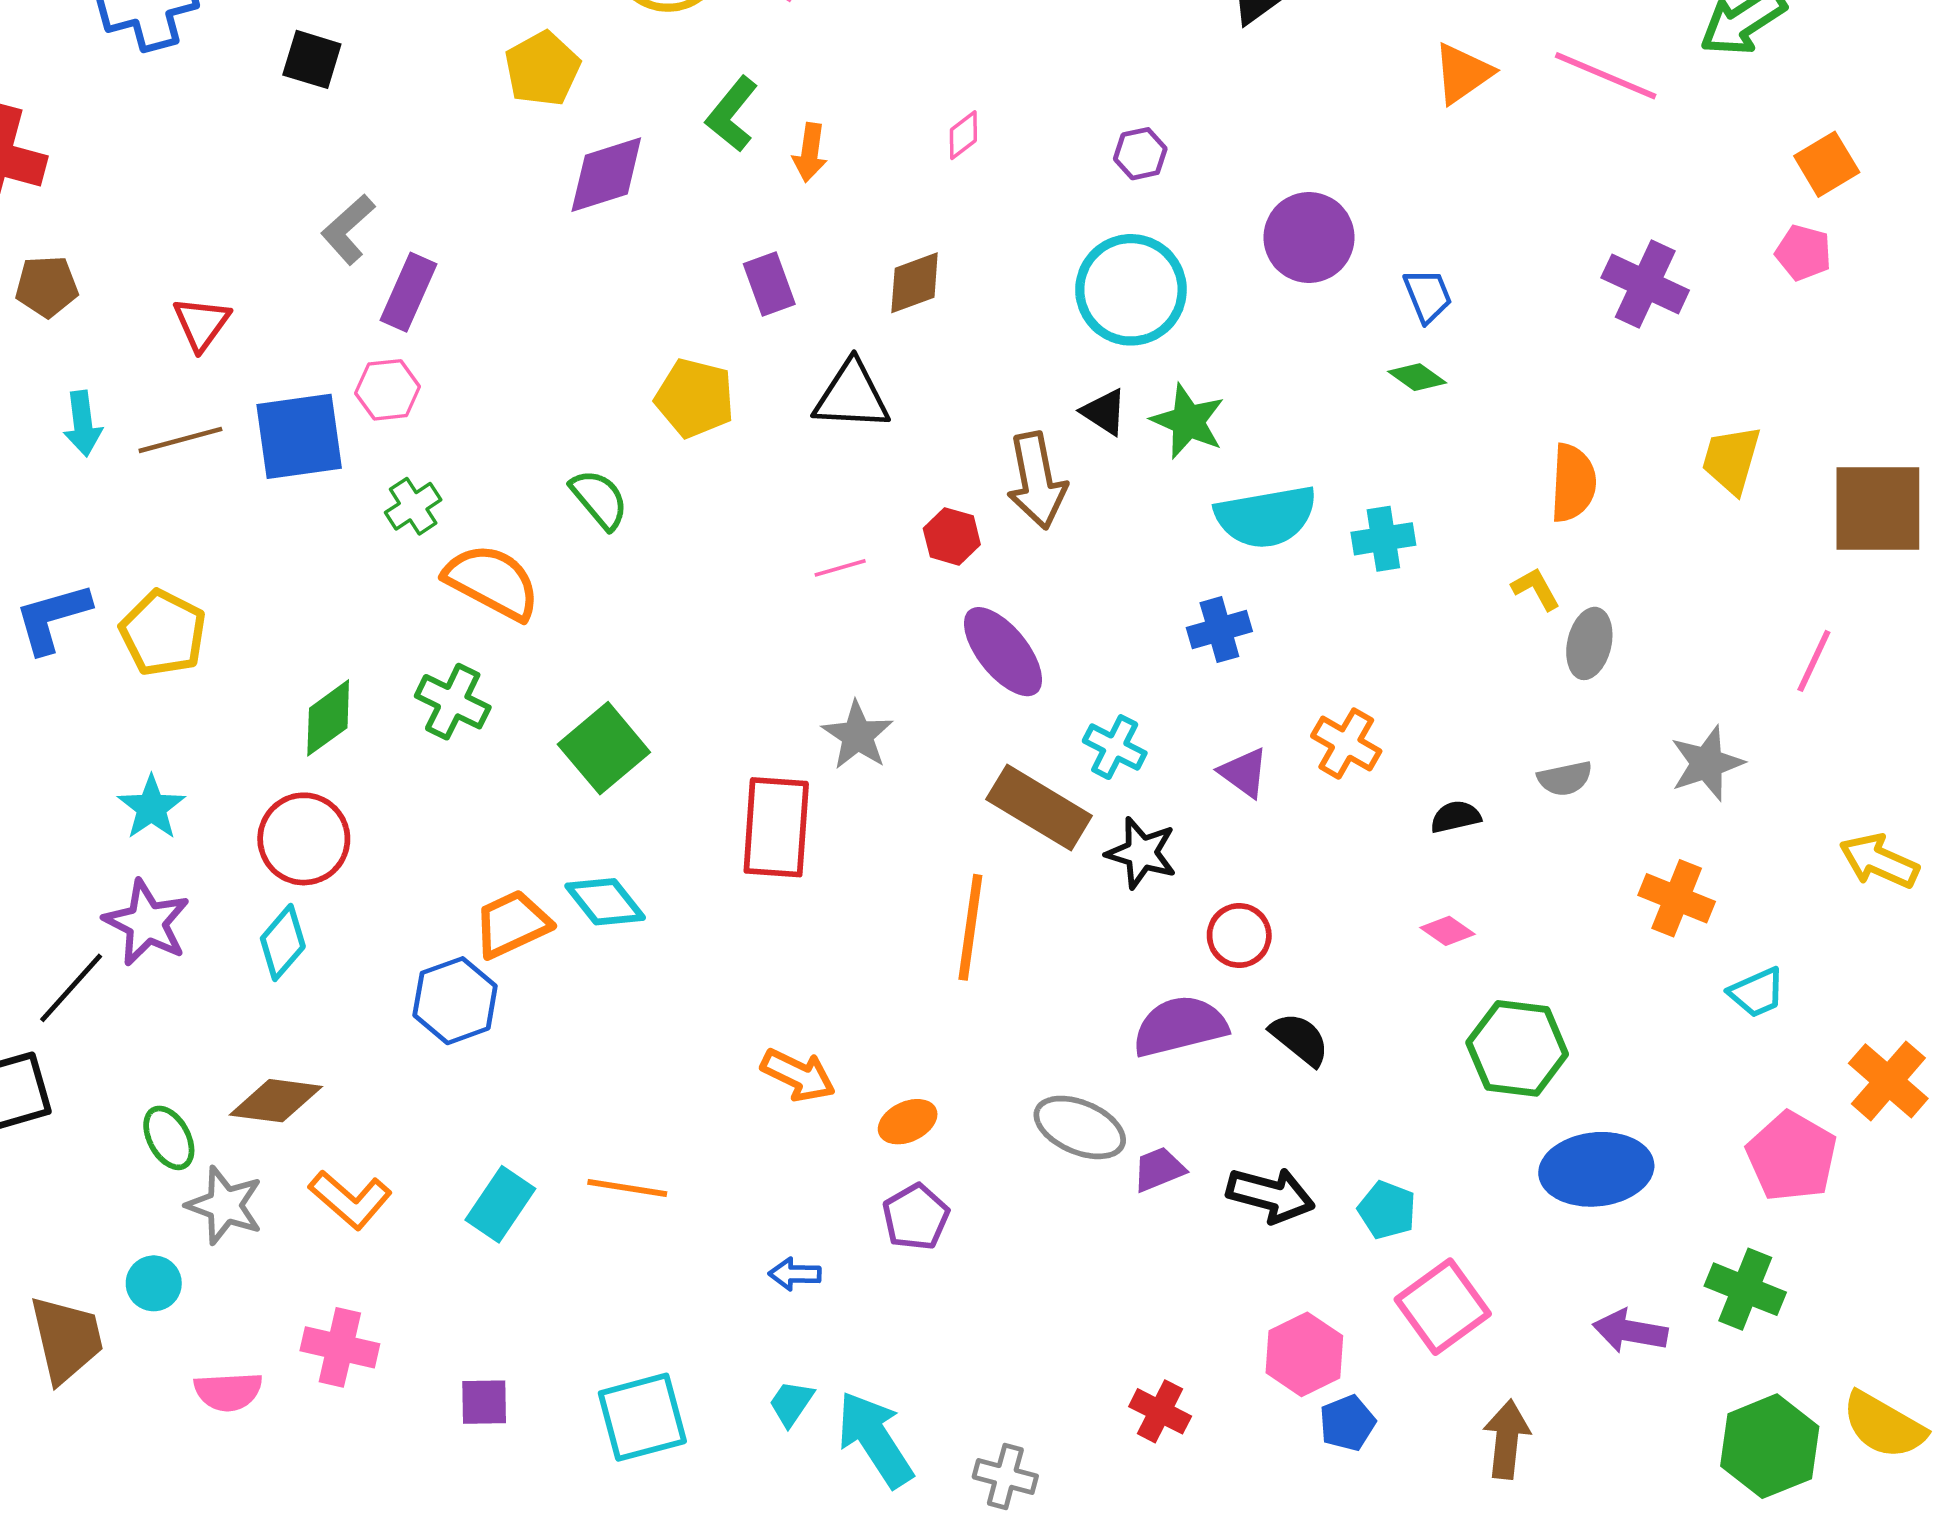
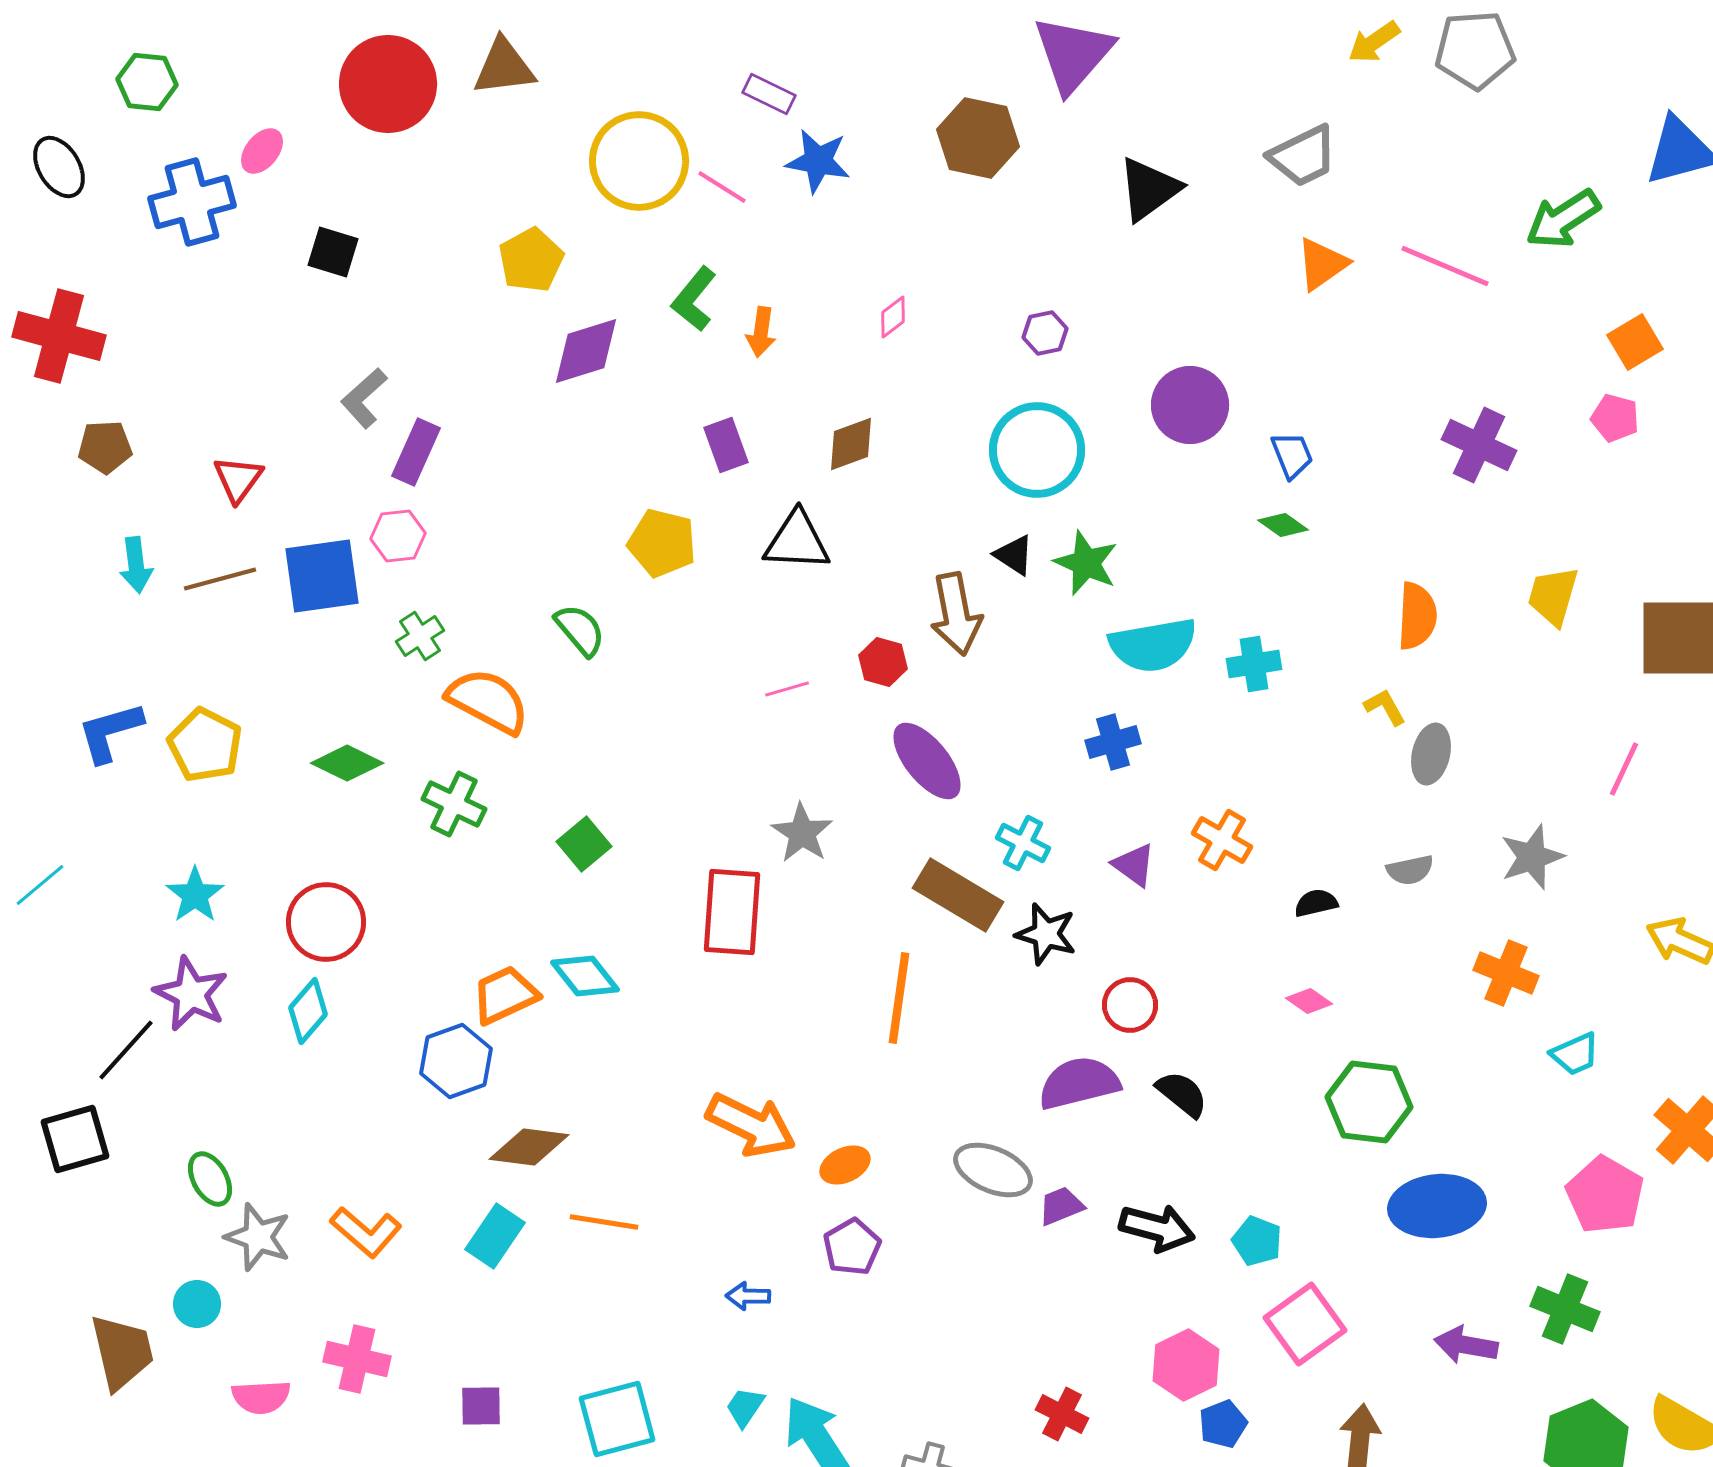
green diamond: (328, 718) -> (347, 763), moved, turned 62
green square: (604, 748) -> (584, 844), size x0.7
orange arrow: (798, 1075) -> (751, 1125), size x1.4
brown diamond: (276, 1101) -> (529, 1147), moved

